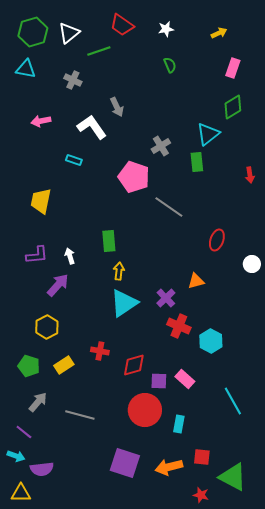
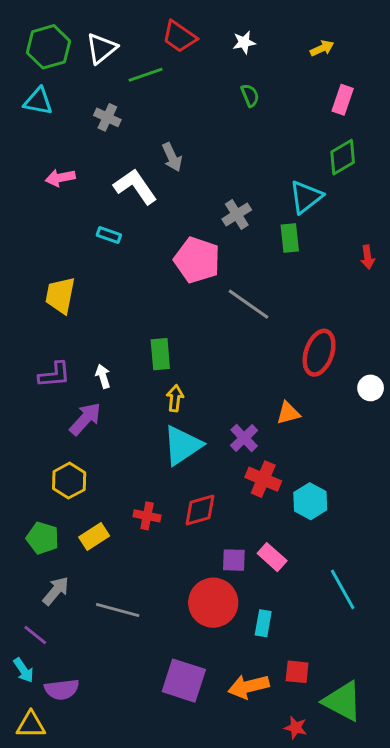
red ellipse: (217, 240) -> (319, 353), size x1.4
red diamond: (134, 365) -> (200, 510), moved
cyan arrow: (16, 456) -> (24, 670), turned 36

